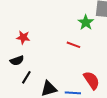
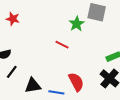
red star: (23, 37) -> (13, 19), moved

